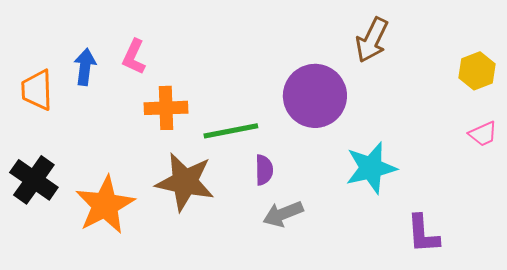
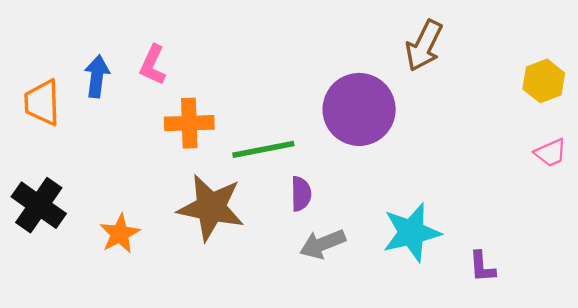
cyan star: (371, 168) -> (412, 233), moved
orange star: (105, 205) -> (120, 234), size x0.6
purple L-shape: (423, 234) -> (482, 267), size x0.7

